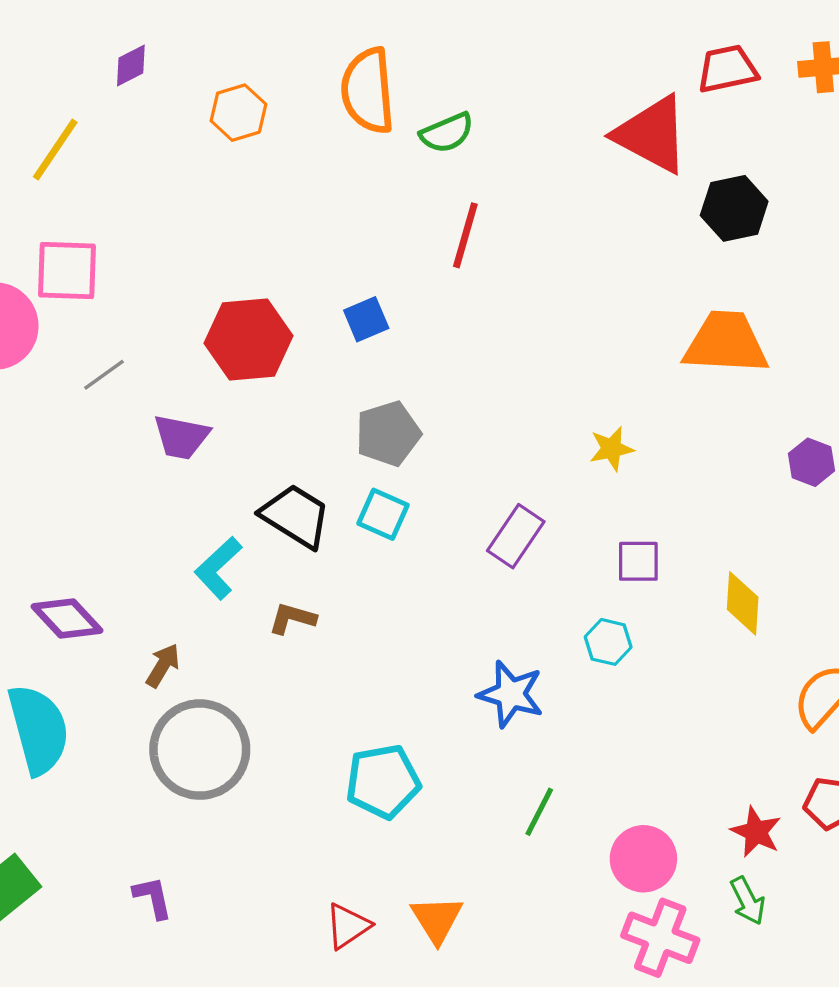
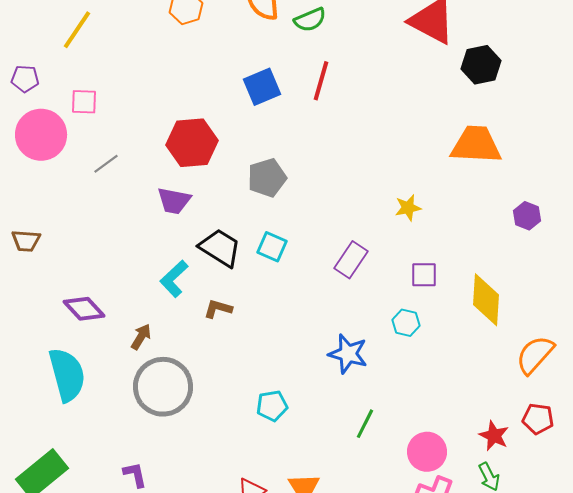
pink square: (67, 271) -> (84, 102), size x0.7
blue square: (366, 319) -> (262, 87), moved, size x1.4
gray pentagon: (388, 434) -> (267, 178), moved
purple trapezoid: (181, 437) -> (174, 201), moved
yellow diamond: (743, 603) -> (486, 300), size x1.4
cyan pentagon: (383, 781) -> (272, 406), size x0.7

